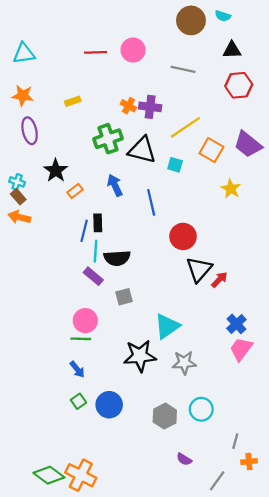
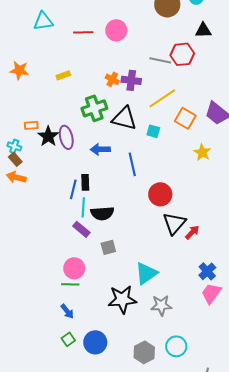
cyan triangle: (24, 53) -> (43, 21), moved
gray line: (183, 69) -> (160, 60), moved
red hexagon: (239, 85) -> (182, 54), moved
purple ellipse: (30, 131) -> (66, 137), moved
blue arrow: (115, 185) -> (100, 149), turned -66
orange rectangle: (75, 191) -> (31, 125), moved, turned 32

